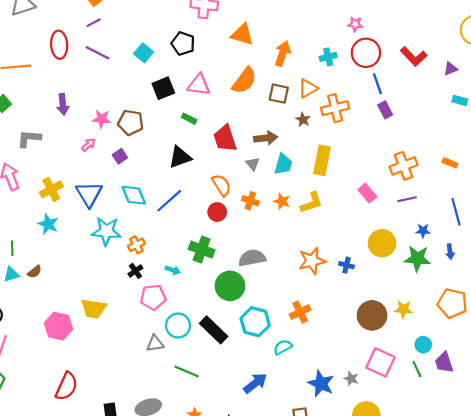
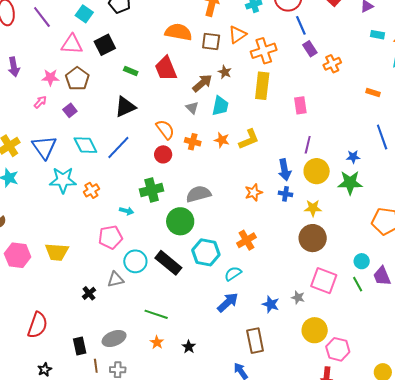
purple line: (98, 53) -> (42, 17), turned 30
orange semicircle: (244, 81) -> (178, 32), turned -112
pink triangle: (199, 85) -> (72, 44), moved
brown star: (303, 120) -> (225, 72), moved
brown pentagon: (131, 123) -> (77, 79), turned 30
red trapezoid: (225, 138) -> (166, 68), moved
brown arrow: (266, 138) -> (202, 83), turned -30
yellow rectangle: (322, 160) -> (262, 86), moved
orange cross: (404, 166) -> (332, 64), moved, size x0.7
pink rectangle: (367, 193) -> (300, 105), moved, turned 36
purple line: (407, 199) -> (308, 145), moved, turned -60
green cross: (202, 250) -> (152, 190), turned -30
blue arrow: (450, 252) -> (285, 170), moved, size x1.5
orange star: (312, 261) -> (254, 192), size x0.7
black cross: (135, 271) -> (89, 293), moved
yellow star: (403, 309) -> (313, 208), moved
pink hexagon: (59, 326) -> (18, 255), moved
green line: (187, 371) -> (156, 314), moved
blue arrow: (255, 383) -> (228, 302), moved
blue star: (321, 384) -> (271, 304), size x0.7

